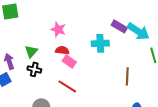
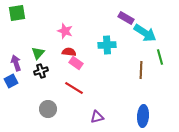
purple rectangle: (119, 26) -> (126, 18), moved
black cross: (34, 69) -> (41, 71), turned -32
brown line: (127, 76) -> (141, 70), moved

